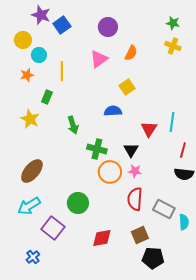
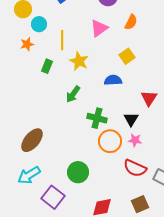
yellow star: (30, 119) -> (79, 61), moved
green arrow: (73, 125) -> (73, 94), turned 54
red semicircle: (135, 199) -> (135, 168), turned -70

